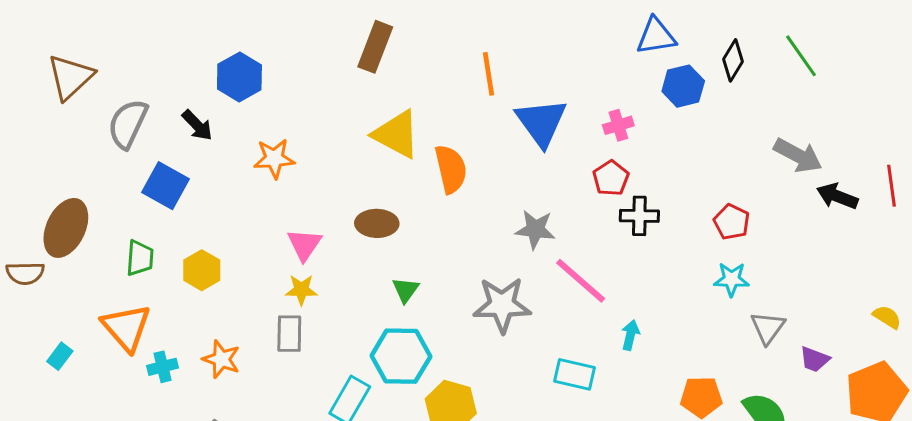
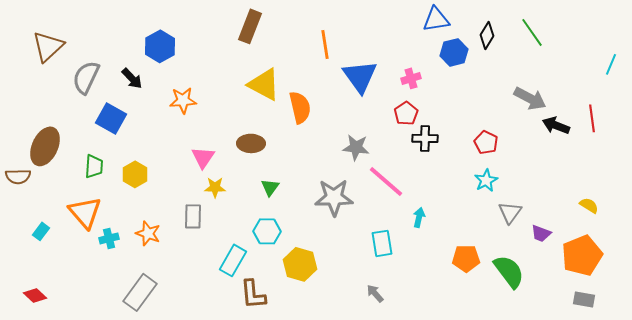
cyan star: (732, 279) -> (486, 180), turned -30
yellow star: (301, 290) -> (215, 187), moved
cyan hexagon: (401, 356) -> (267, 231), size x0.7
cyan rectangle: (575, 374) -> (382, 243), turned 68

